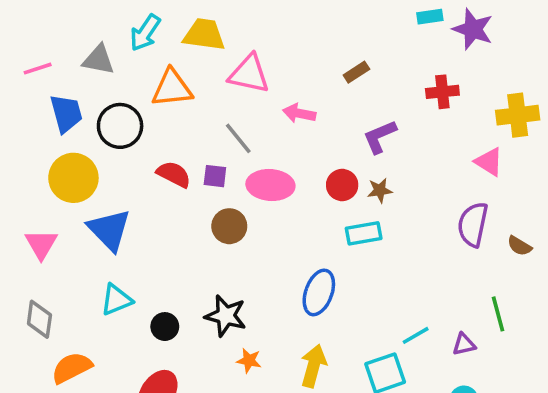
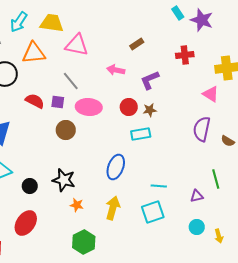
cyan rectangle: (430, 17) -> (178, 13), turned 64
pink arrow: (299, 113) -> (116, 70), moved
cyan line: (416, 335) -> (159, 186), moved, turned 35

